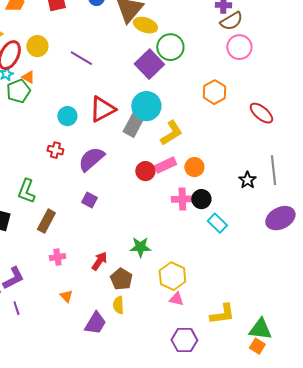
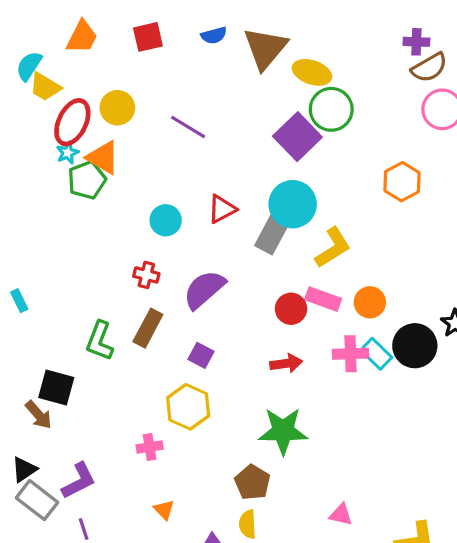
yellow ellipse: (145, 25) -> (312, 72), moved
orange triangle: (28, 77) -> (103, 158), size x1.6
red triangle: (102, 109) -> (222, 209), size x0.7
pink rectangle: (165, 165) -> (323, 299), turned 45
black circle: (201, 199) -> (415, 346), moved, size x1.4
brown rectangle: (46, 221) -> (148, 328), moved
cyan rectangle: (217, 223) -> (376, 354), moved
green star: (140, 247) -> (283, 431), size x1.4
red arrow: (99, 261) -> (286, 363), moved, turned 48
yellow hexagon: (172, 276) -> (188, 407), moved

